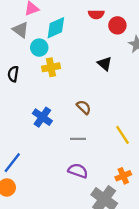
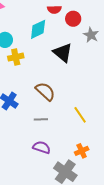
cyan diamond: (56, 28) -> (38, 29), moved
black triangle: (105, 64) -> (63, 53), size x1.5
brown semicircle: (84, 107) -> (45, 91), size x1.5

